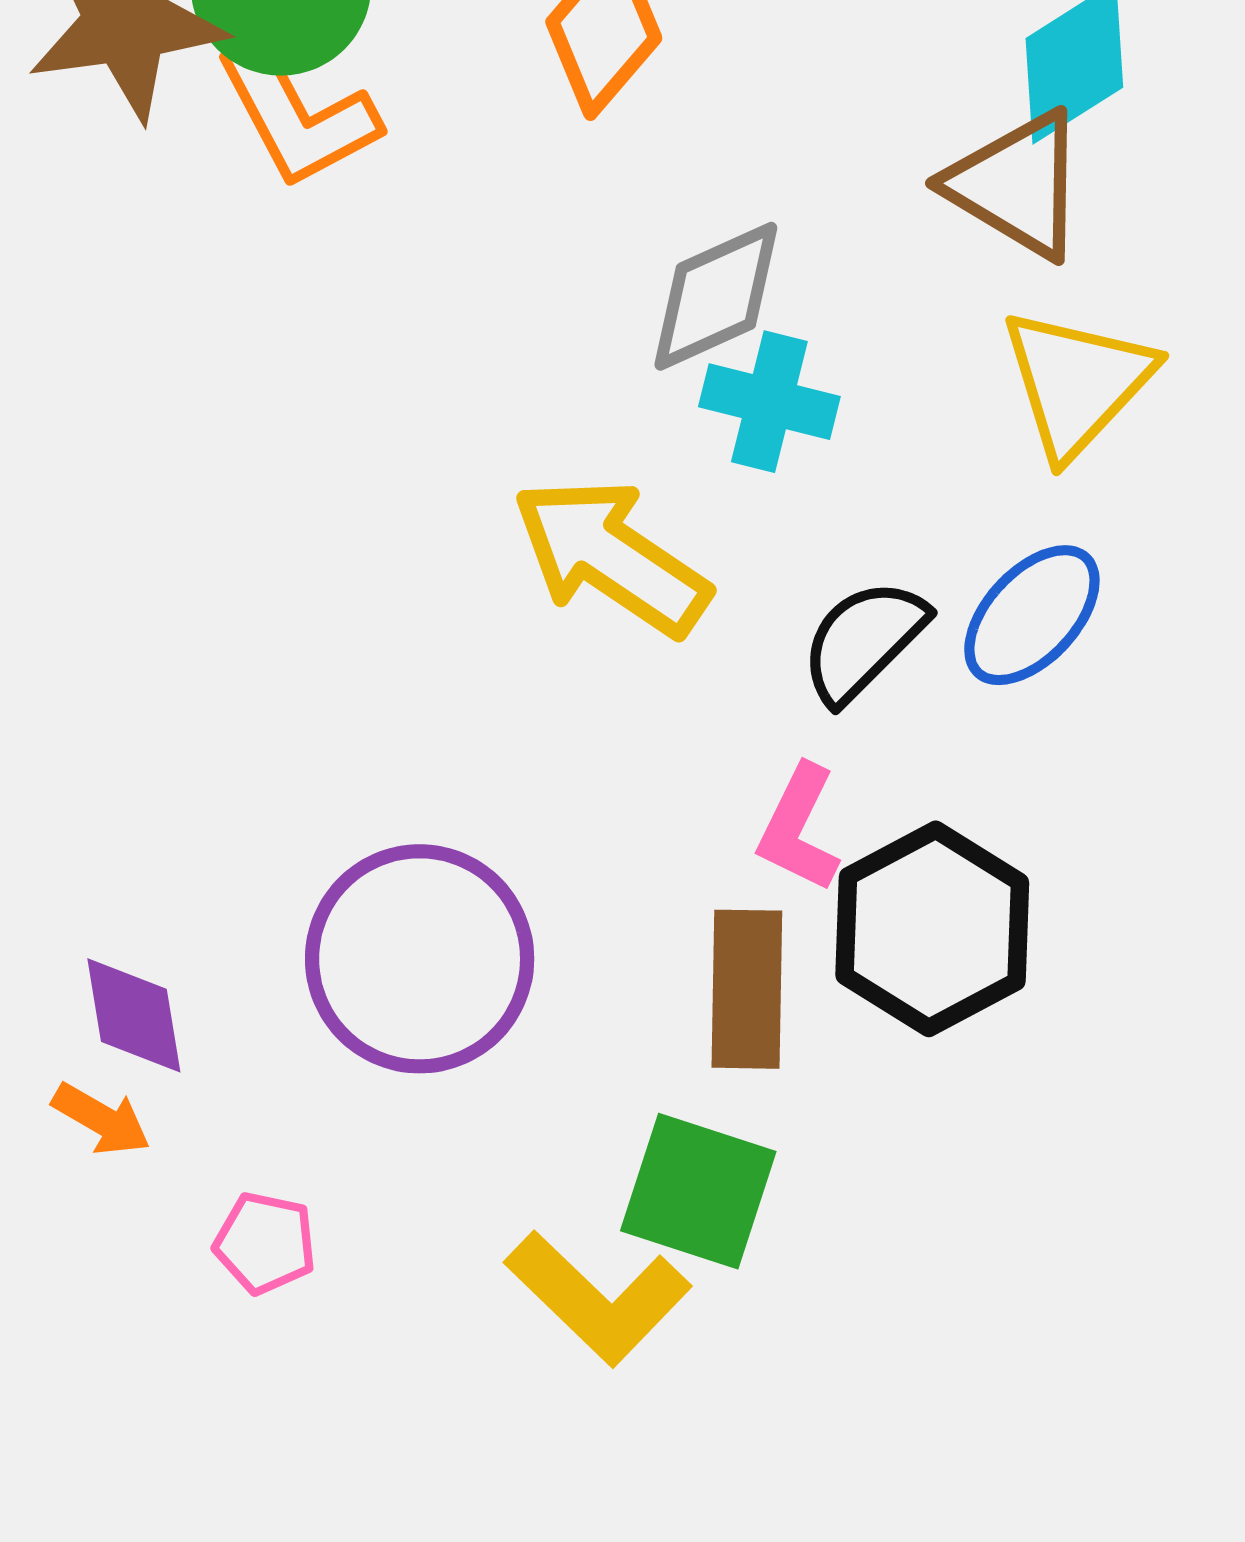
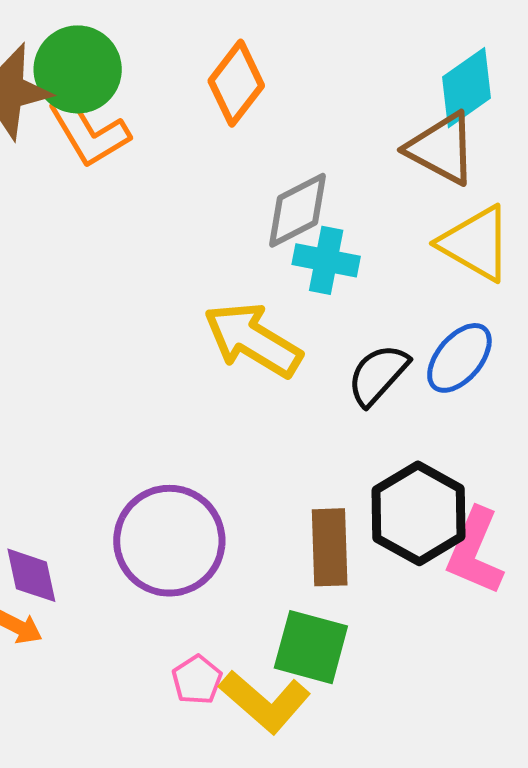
yellow triangle: (1077, 382) -> (476, 243), turned -40
pink L-shape: (799, 828) -> (475, 552), moved, size x1.4
pink pentagon: (265, 1243) -> (197, 680), moved, turned 30

